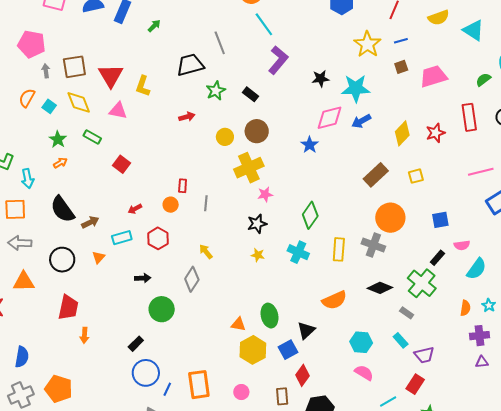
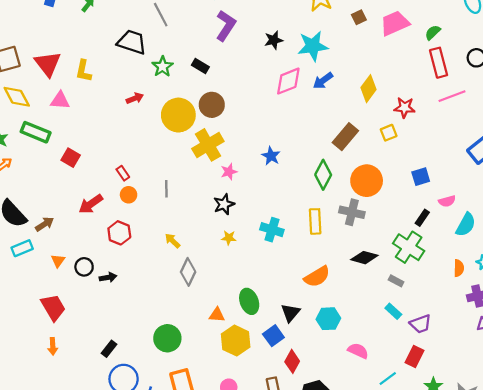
black trapezoid: (190, 65) -> (132, 42), turned 40
green semicircle: (483, 80) -> (433, 32), moved
red star: (435, 133) -> (405, 108), moved, turned 30
green rectangle: (92, 137) -> (36, 132), size x1.5
yellow circle: (225, 137) -> (178, 115), size x1.8
blue star: (310, 145) -> (271, 156), moved
pink line: (481, 172) -> (452, 96), moved
red rectangle: (183, 186) -> (123, 173), moved, turned -32
red arrow: (135, 209) -> (91, 204), size x1.6
green diamond: (310, 215) -> (323, 175), moved
cyan rectangle: (122, 238) -> (22, 248), moved
black circle: (62, 260) -> (84, 267), moved, size x0.7
gray diamond: (192, 279) -> (188, 272), moved
red trapezoid: (68, 307) -> (53, 307), moved, turned -36
green circle: (162, 309) -> (167, 338), moved
cyan hexagon: (361, 342) -> (328, 319), moved

